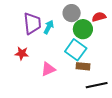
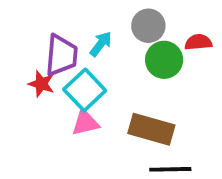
purple trapezoid: (32, 23) -> (61, 55), moved
cyan square: (76, 50) -> (85, 90), moved
brown rectangle: (83, 66) -> (151, 129), size x1.6

